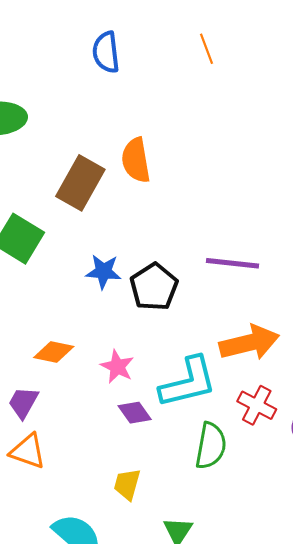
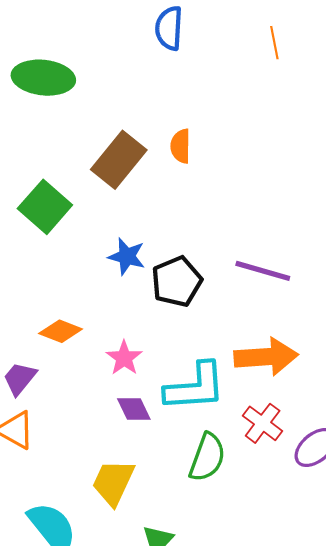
orange semicircle: (136, 160) -> (181, 146), size x0.7
yellow trapezoid: (127, 484) -> (113, 482), size x1.4

